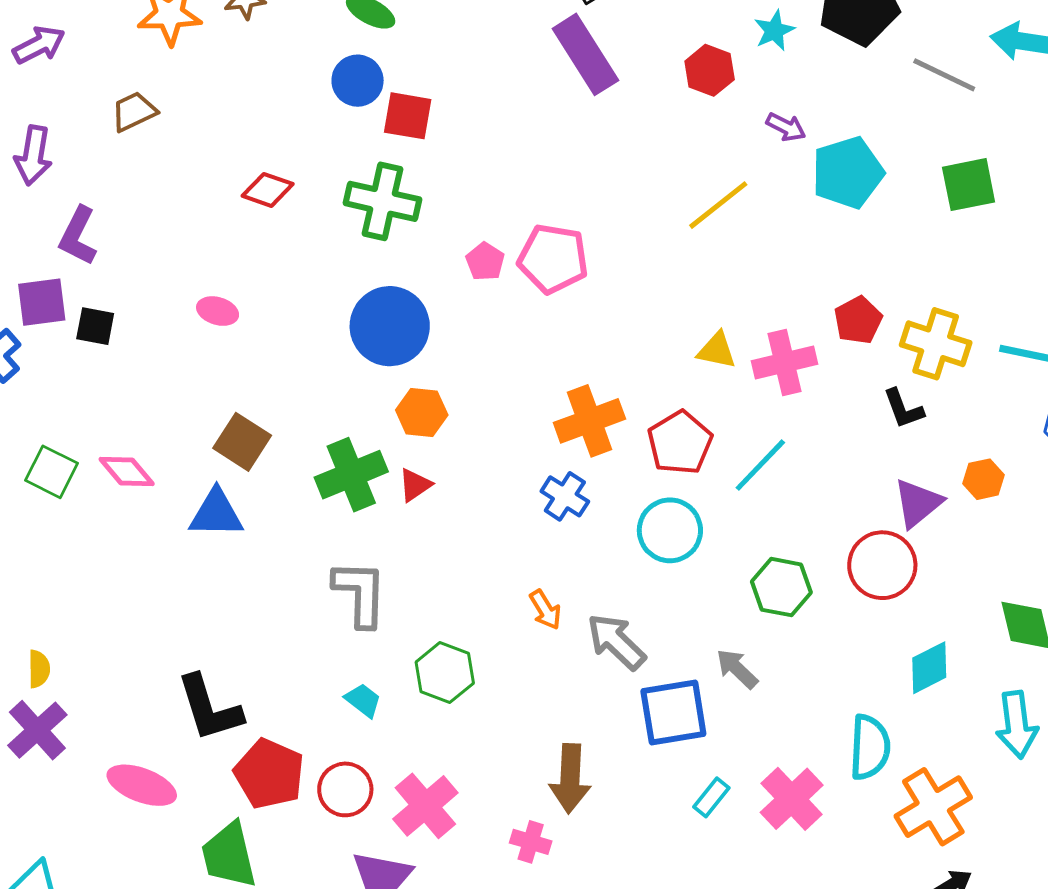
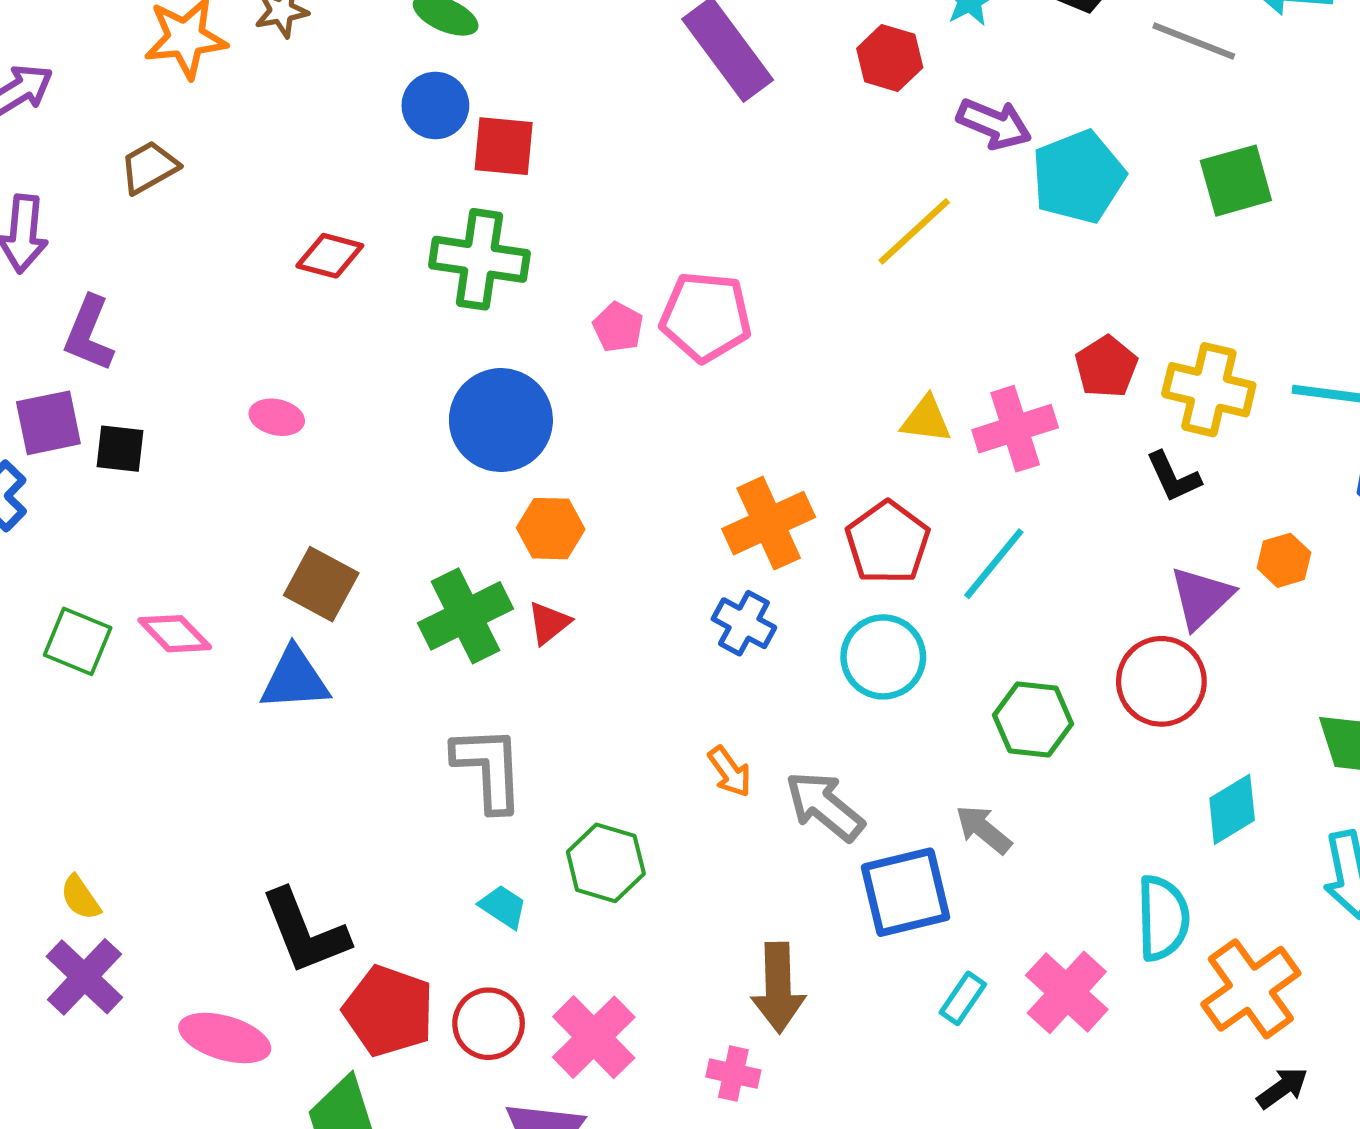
purple arrow: (786, 127) -> (994, 124), size x1.4
yellow semicircle: (39, 669) -> (80, 898), turned 150

